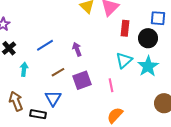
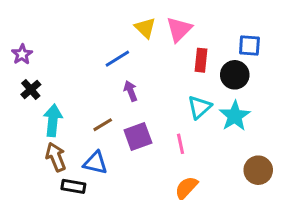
blue line: (45, 45) -> (117, 59), moved
cyan arrow: (24, 69) -> (53, 120), size x1.5
blue triangle: (53, 98) -> (95, 163), turned -48
brown arrow: (16, 101) -> (56, 157), moved

